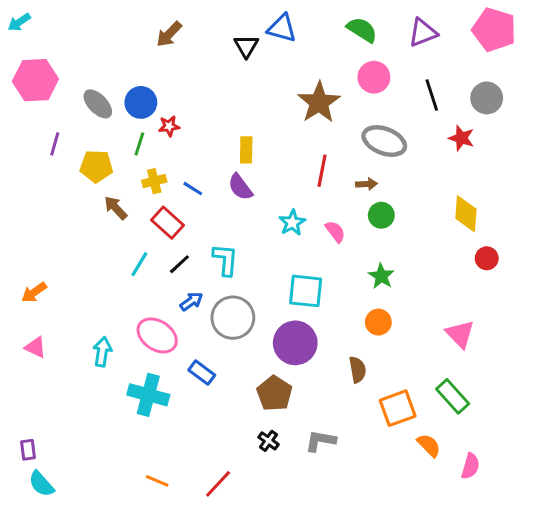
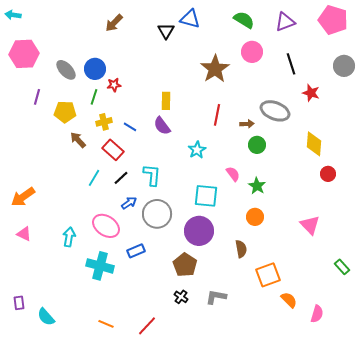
cyan arrow: (19, 22) -> (13, 15), turned 42
gray circle: (487, 98) -> (344, 66), moved
gray ellipse: (384, 141) -> (275, 111), moved
pink semicircle: (335, 232) -> (233, 174), moved
orange arrow: (34, 292) -> (23, 197), size x1.4
blue rectangle: (202, 373) -> (136, 251), turned -60
green rectangle: (453, 396) -> (342, 267), moved, size x0.7
cyan semicircle: (41, 484) -> (46, 317), moved

